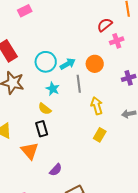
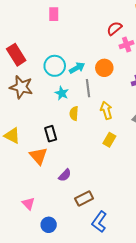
pink rectangle: (25, 11) -> (54, 14), moved, turned -64
yellow semicircle: (45, 109) -> (74, 113), moved, turned 56

